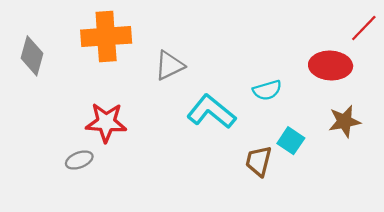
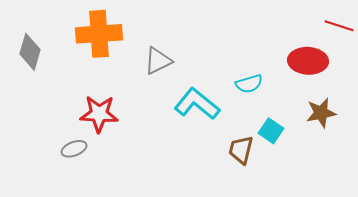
red line: (364, 28) -> (339, 26), turned 64

